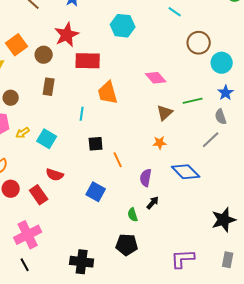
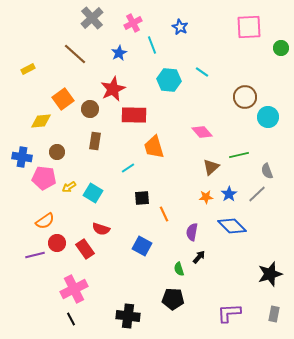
cyan line: (175, 12) -> (202, 72), moved
blue star: (226, 93) -> (229, 194), moved
cyan line: (82, 114) -> (128, 168), turned 48

